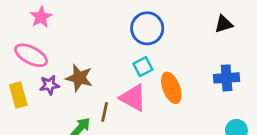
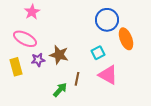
cyan square: (143, 67) -> (98, 53), moved
orange ellipse: (171, 88) -> (126, 39), moved
pink triangle: (133, 98) -> (108, 75), moved

